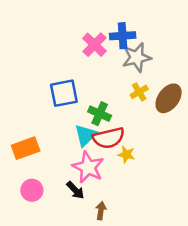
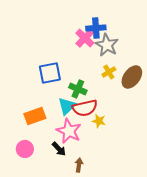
pink cross: (94, 45) -> (85, 38), moved
gray star: (137, 57) -> (107, 45), turned -30
orange rectangle: (26, 148) -> (35, 116), moved

